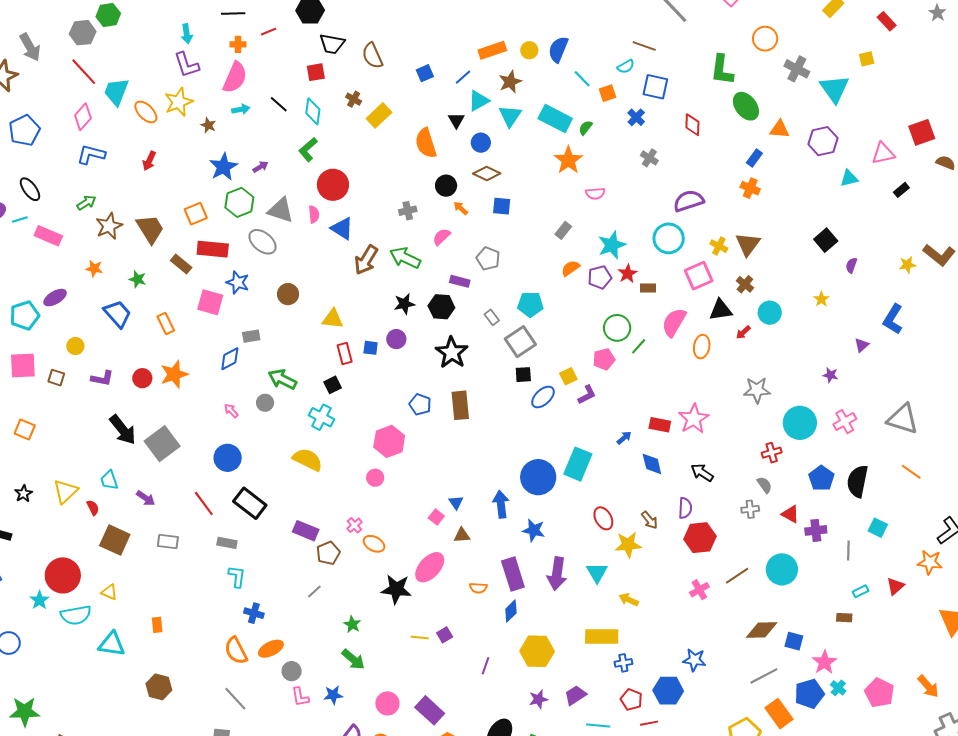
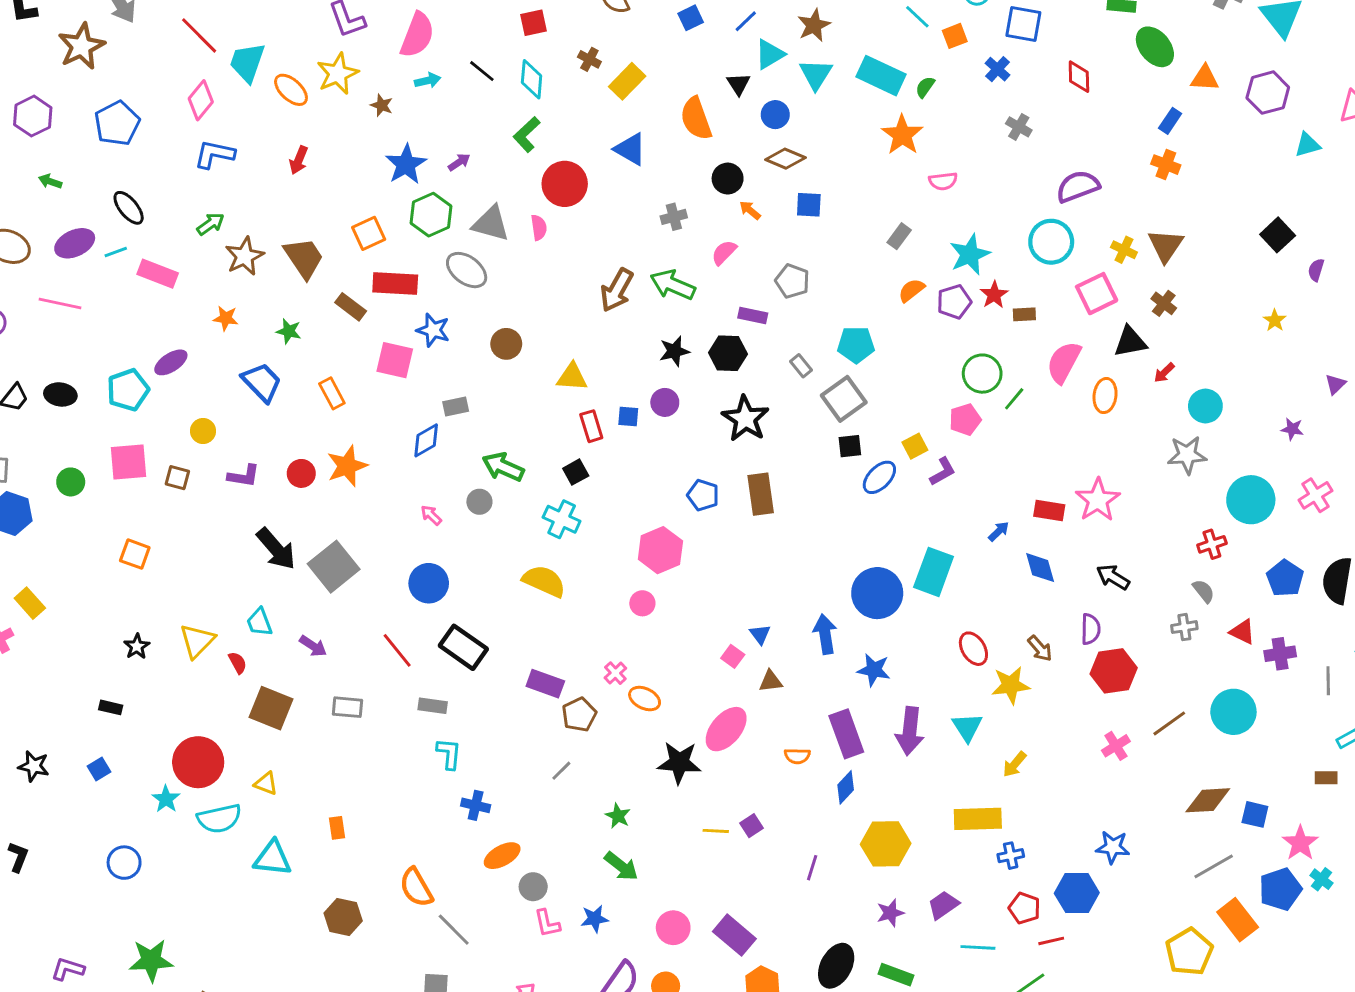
blue triangle: (342, 229) -> (630, 149), moved
cyan circle: (770, 313) -> (1205, 406), moved
yellow arrow: (629, 600) -> (1015, 764), turned -72
orange semicircle: (236, 651) -> (416, 887), moved

